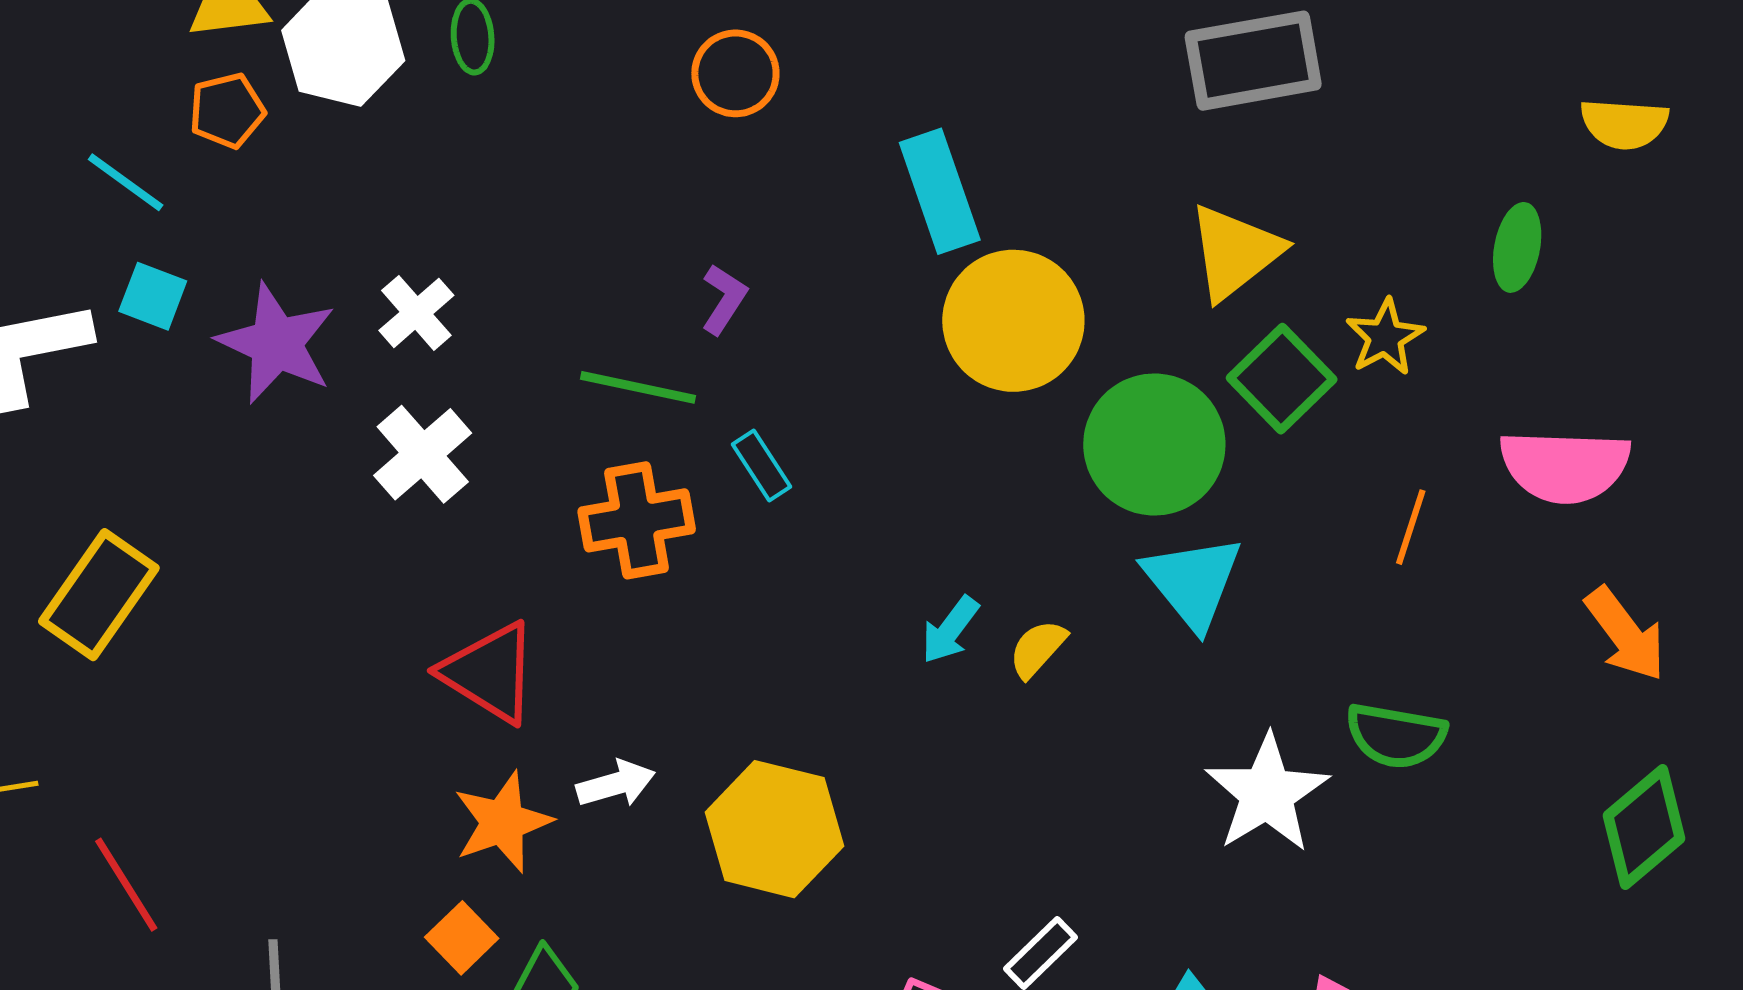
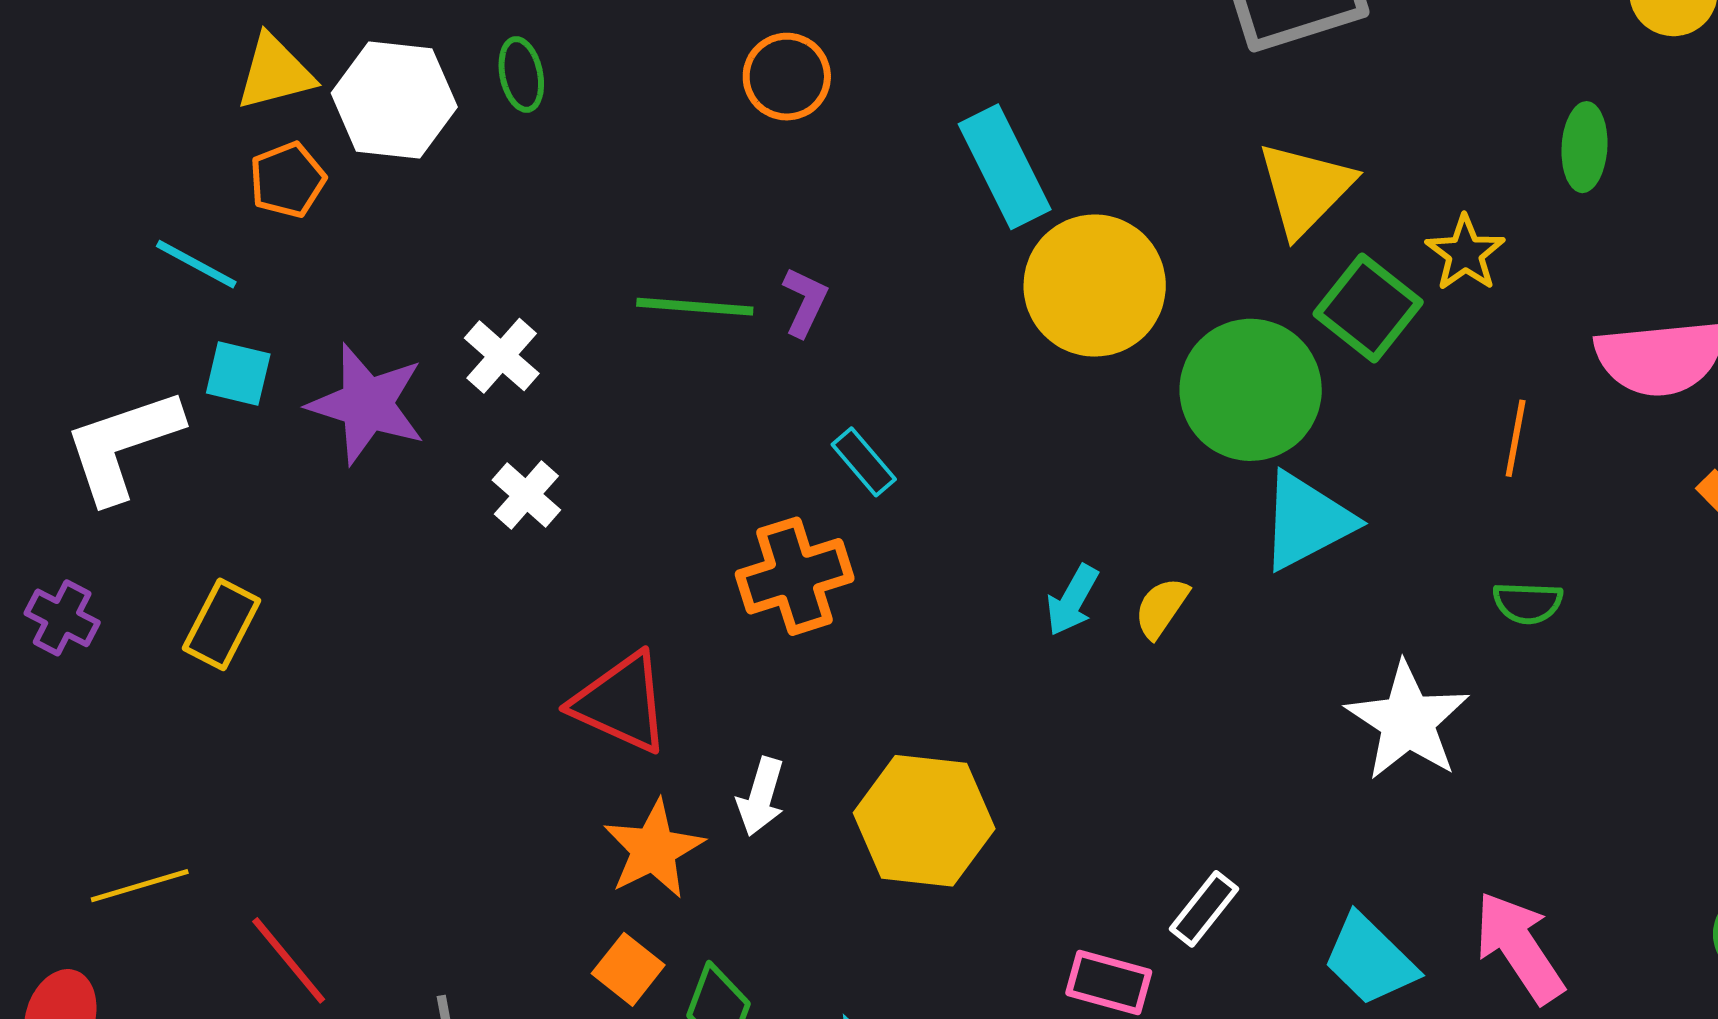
green line: (638, 387) -> (695, 307), moved
white cross: (423, 454) -> (526, 495), size x0.7
orange cross: (637, 520) -> (795, 576), moved
cyan triangle: (1193, 582) -> (1307, 521), turned 49
yellow rectangle: (99, 595) -> (222, 624), moved, size x0.7
green semicircle: (1396, 736) -> (1528, 603), moved, size x0.7
white arrow: (616, 784) -> (761, 797), turned 130

